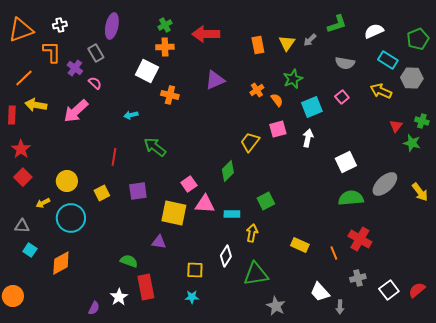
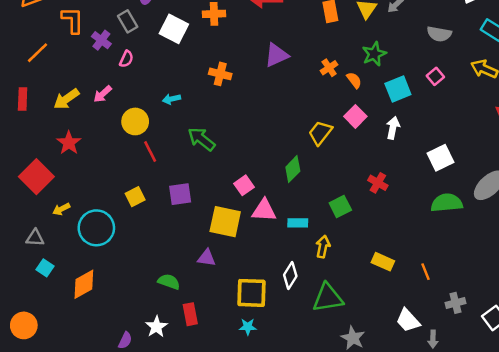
white square: (147, 71) -> (174, 29), moved
pink semicircle: (95, 83) -> (126, 59), turned 72
yellow arrow: (36, 105) -> (66, 99), moved, turned -45
pink arrow: (76, 111) -> (103, 94), size x0.6
pink square: (278, 129) -> (355, 116), turned -30
red star: (21, 149) -> (69, 143), moved
red line: (114, 157) -> (150, 152), turned -36
red square: (23, 177) -> (36, 177), size x1.5
yellow circle: (67, 181) -> (135, 121), moved
red cross: (360, 239) -> (378, 183), moved, size x0.7
yellow square: (195, 270) -> (252, 293), size x1.5
red rectangle: (146, 287) -> (190, 314), size x0.7

